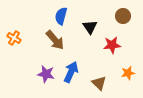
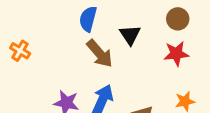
brown arrow: (55, 40) -> (100, 54), moved
red star: (112, 45) -> (176, 54), moved

